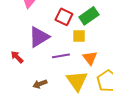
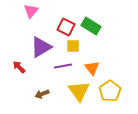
green rectangle: (89, 16) -> (91, 26), turned 66
yellow square: (79, 36) -> (73, 46), moved

